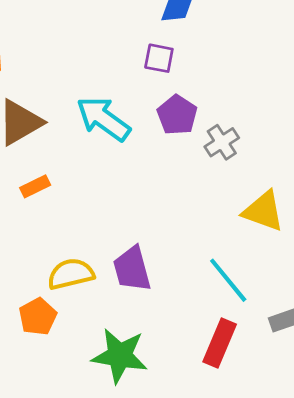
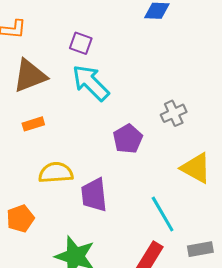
purple square: (159, 58) -> (81, 43), moved
purple pentagon: (177, 115) -> (128, 139), moved
yellow semicircle: (71, 274) -> (56, 173), moved

